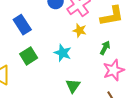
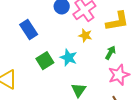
green square: (29, 56) -> (45, 61), moved

